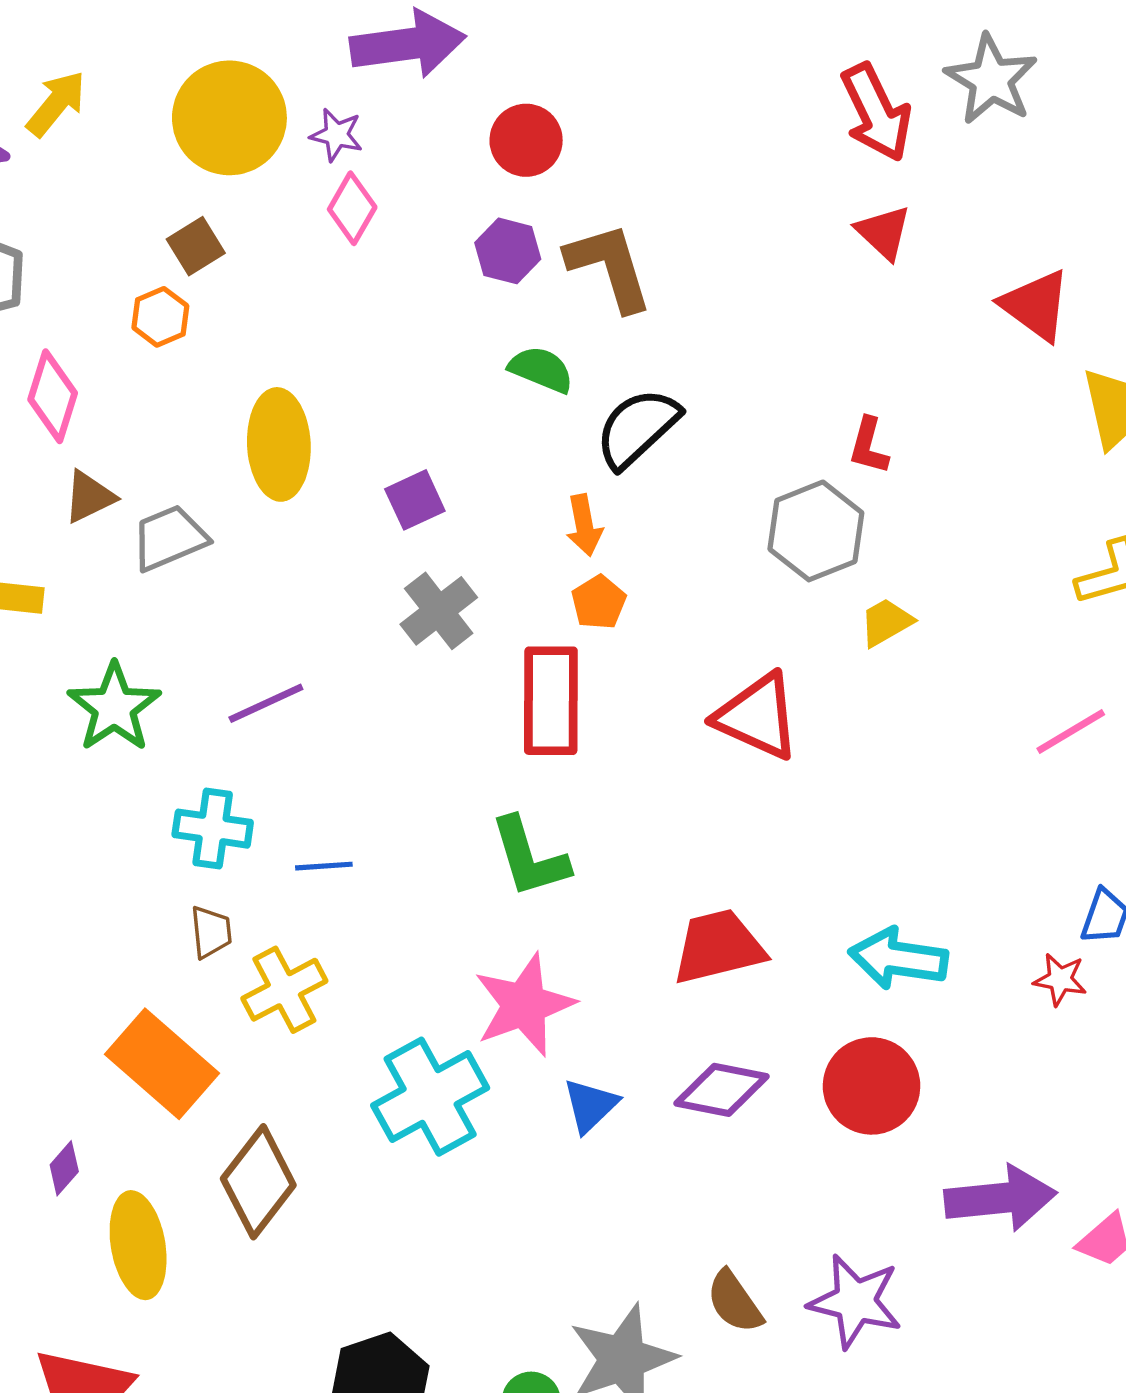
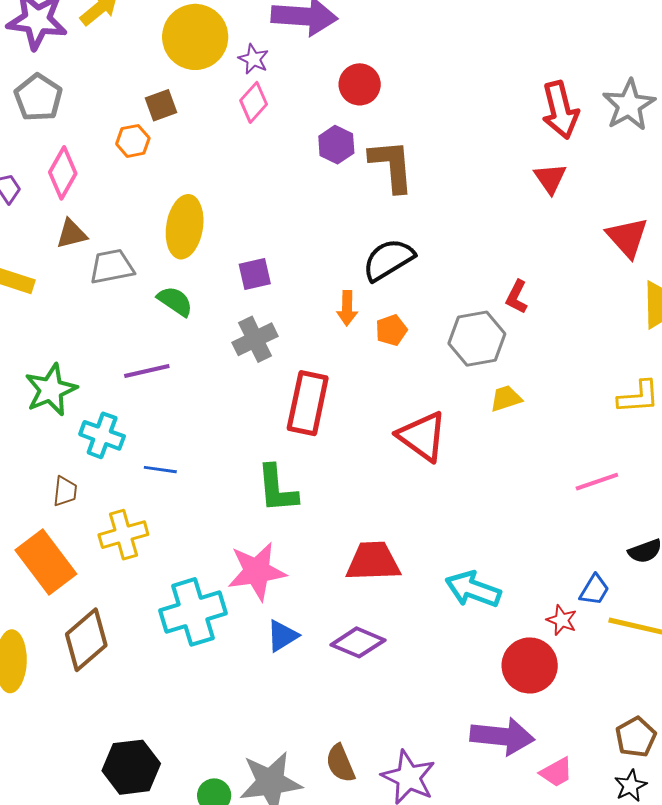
green semicircle: (541, 369) -> (175, 301), moved
orange pentagon: (599, 602) -> (391, 330), moved
green star: (114, 707) -> (51, 390), moved
brown trapezoid: (211, 932) -> (65, 491), moved
red circle: (872, 1086) -> (530, 665), moved

